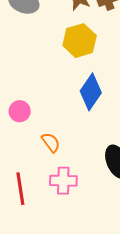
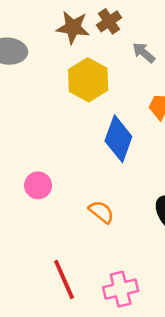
orange semicircle: (51, 142) -> (101, 212), moved
pink cross: (63, 181) -> (121, 289), moved

